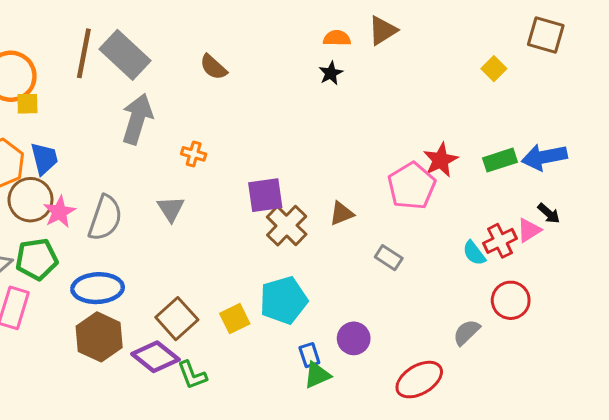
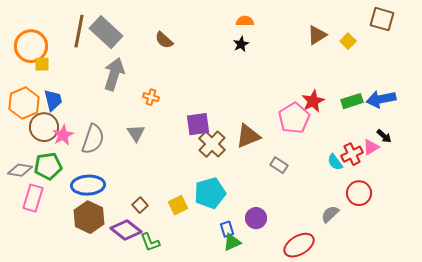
brown triangle: (383, 30) -> (317, 35), moved
brown triangle: (341, 213) -> (248, 136), size x1.5
brown square: (177, 319) -> (140, 205), size x0.6

